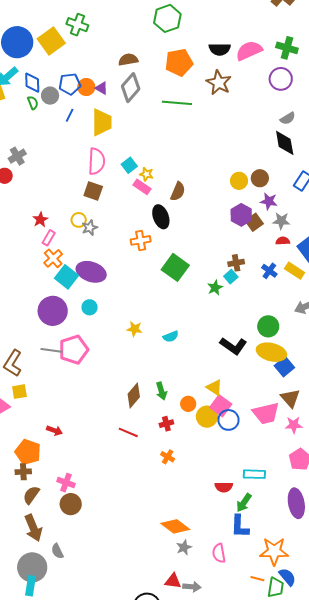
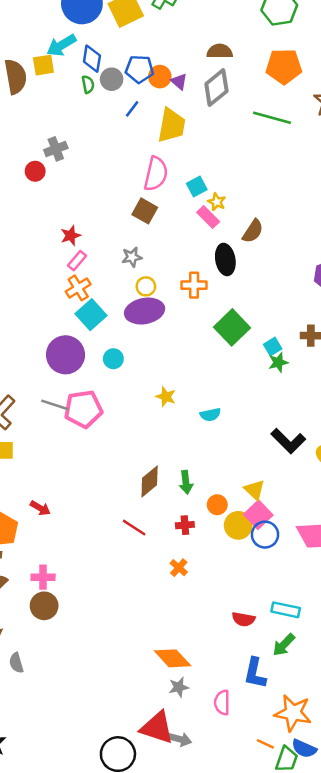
yellow circle: (79, 220) -> (146, 286), moved
purple ellipse: (91, 272) -> (145, 311), moved, turned -40
cyan square: (231, 277) -> (273, 347), moved
pink cross: (66, 483) -> (43, 577), turned -30
green arrow: (244, 503) -> (284, 645), moved
blue semicircle: (287, 577) -> (304, 749), turned 144
red triangle: (173, 581) -> (157, 728), size x1.6

